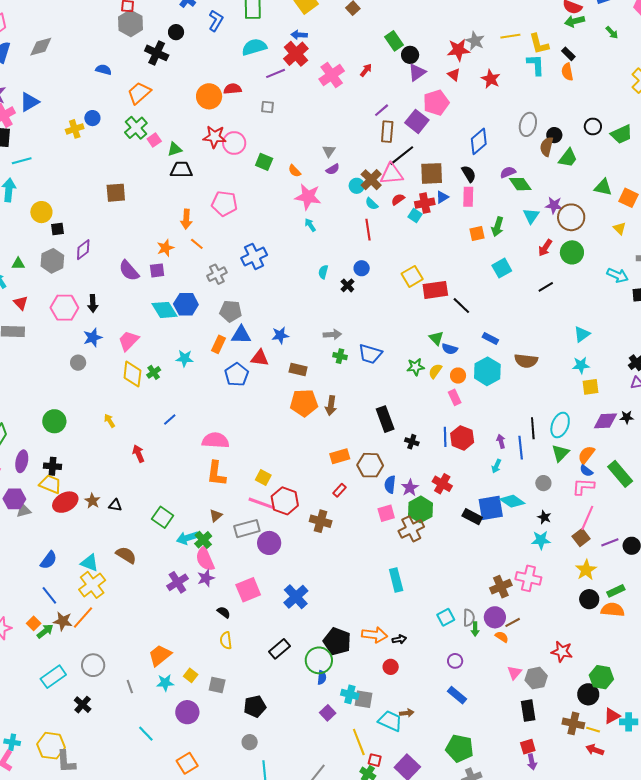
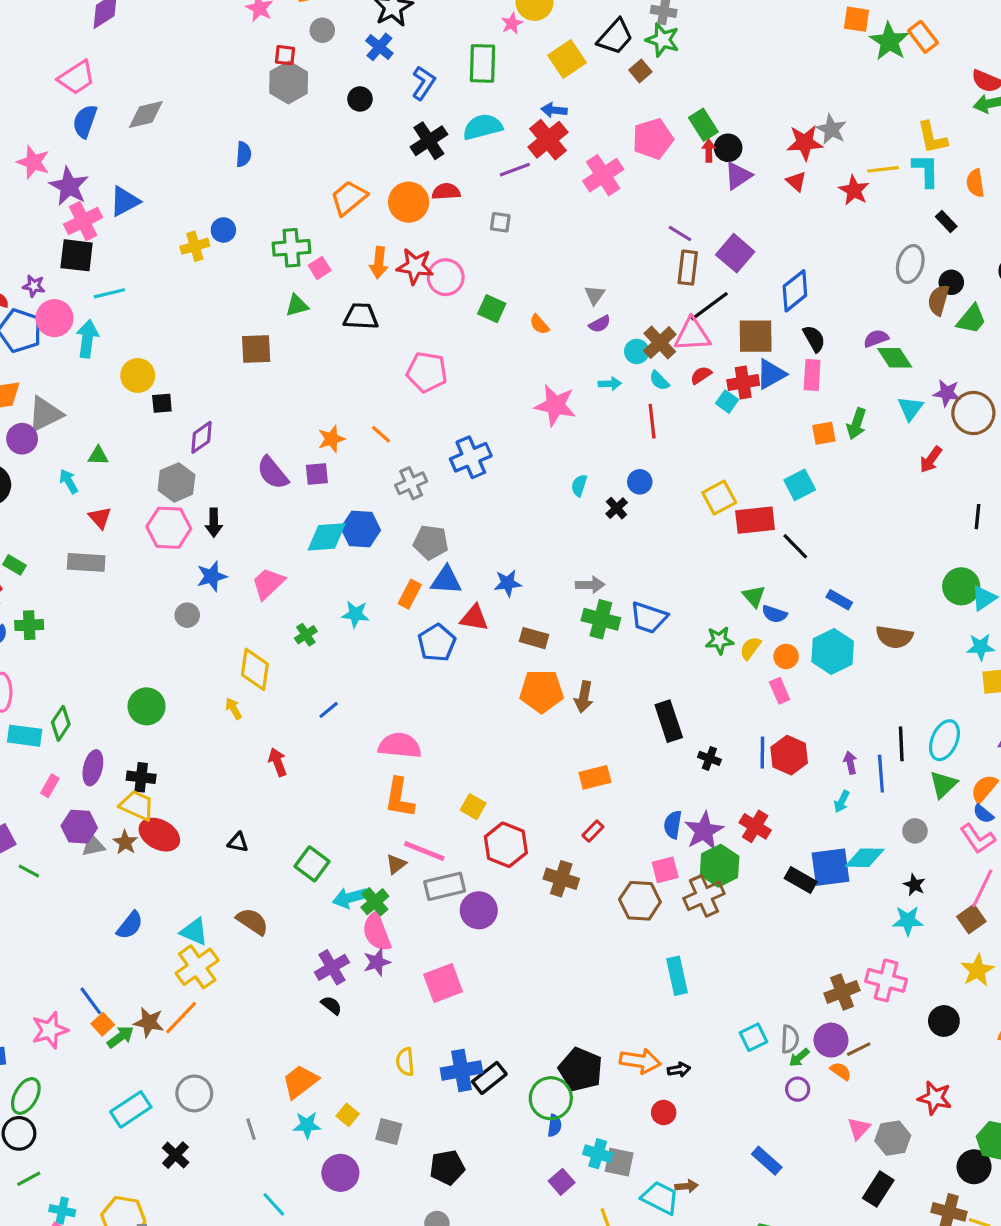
yellow line: (510, 36) -> (883, 169), moved
black cross: (157, 53) -> (429, 141), moved, turned 30
black rectangle: (568, 54) -> (946, 222), moved
blue semicircle: (104, 70) -> (244, 154), turned 77
red arrow: (366, 70) -> (709, 151), moved, turned -40
orange trapezoid: (139, 93) -> (349, 198), moved
pink pentagon: (436, 103) -> (653, 139), moved
purple line: (382, 110) -> (680, 234), turned 70
green cross: (136, 128) -> (291, 248), turned 35
blue diamond: (479, 141) -> (795, 291), moved
green triangle: (175, 149) -> (297, 305), moved
pink star: (308, 197) -> (555, 405), moved
blue triangle: (442, 197) -> (771, 374), size x1.5
orange arrow: (186, 219) -> (379, 263), moved
cyan arrow: (310, 225) -> (610, 384), moved, turned 120
green circle: (572, 252) -> (961, 586), moved
gray hexagon: (52, 261) -> (176, 482), moved
cyan square: (502, 268) -> (800, 485), moved
black line: (546, 287) -> (978, 517), moved, turned -56
cyan diamond: (165, 310) -> (327, 537), turned -64
green cross: (340, 356) -> (601, 619), size x1.6
yellow diamond: (132, 374) -> (255, 669), moved
brown hexagon: (370, 465) -> (640, 901), moved
pink L-shape: (583, 487) -> (978, 839), turned -130
purple star: (410, 488) -> (704, 831), size x1.4
brown star: (92, 501) -> (125, 842), moved
cyan diamond: (512, 501) -> (865, 858), turned -35
red ellipse: (65, 502) -> (159, 835), turned 55
pink line: (262, 503) -> (424, 851), moved
blue line: (49, 595) -> (91, 1001), moved
blue cross: (296, 597) -> (461, 1070), moved, turned 30
black circle: (589, 599) -> (944, 1021), moved
black semicircle: (224, 612) -> (331, 1005), moved
green arrow: (475, 629) -> (799, 1058), turned 48
purple circle: (455, 661) -> (798, 1089), moved
black rectangle: (528, 711) -> (878, 1189), turned 40

